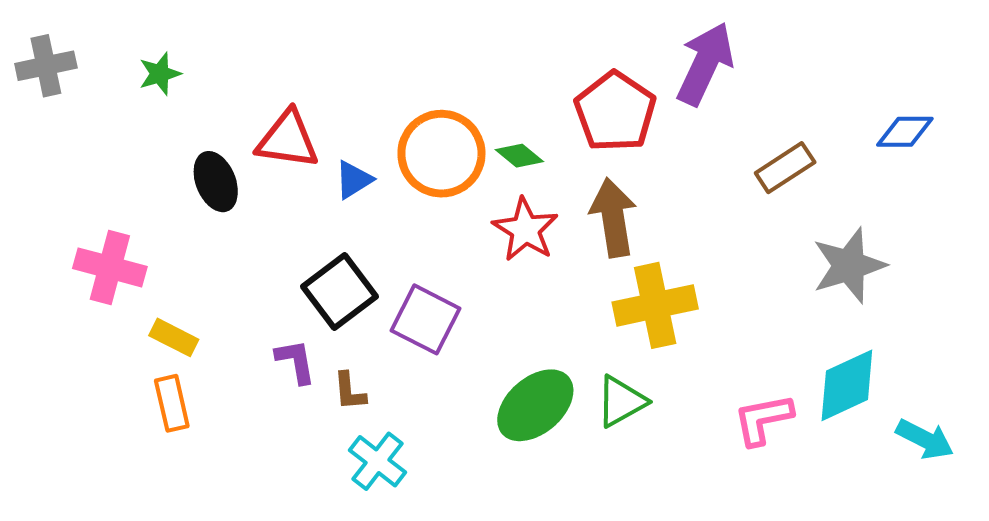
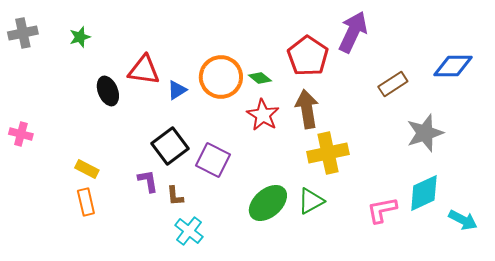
blue diamond: (905, 132) -> (453, 66), size x1.4
pink cross: (110, 267) -> (21, 134), moved, size x0.7

